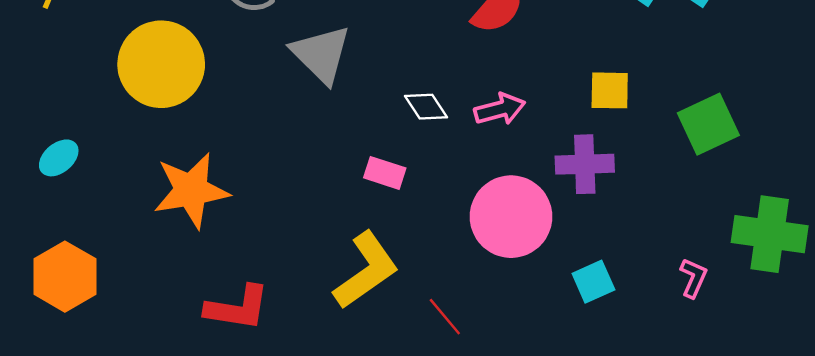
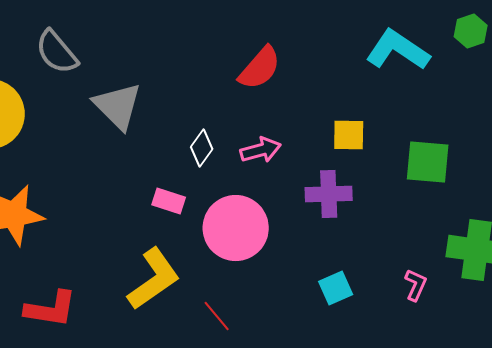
white diamond: (426, 107) -> (202, 148), turned 69
green square: (708, 124) -> (428, 162), turned 30
pink circle: (511, 217) -> (236, 228), moved

